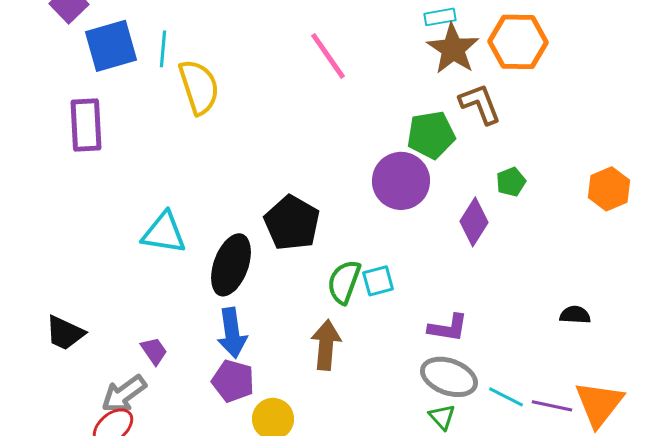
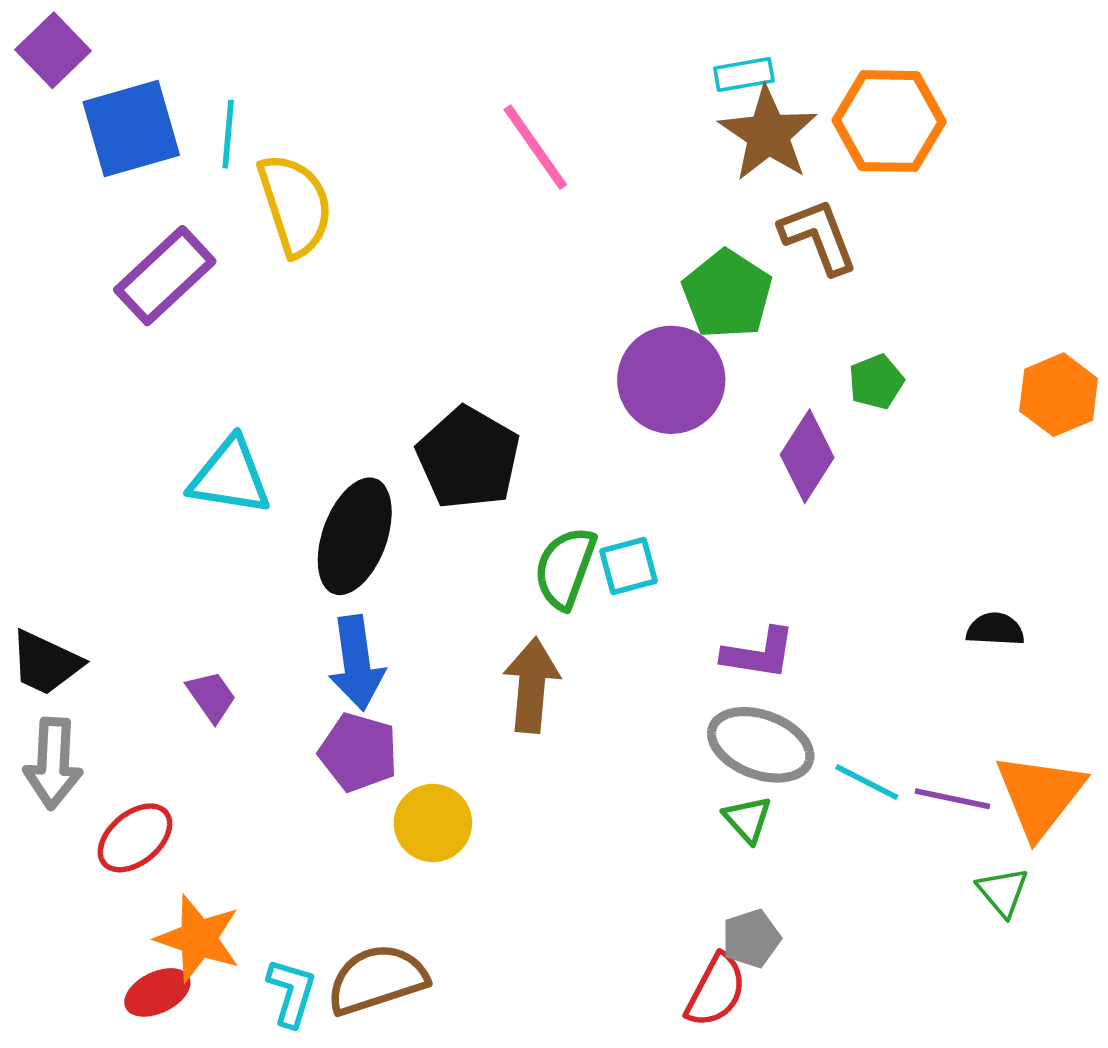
purple rectangle: (86, 125) -> (165, 276), moved, turned 50
green pentagon: (431, 135) -> (727, 294), turned -30
gray arrow: (124, 394) -> (53, 763), moved, turned -51

